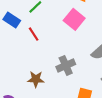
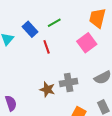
brown star: (36, 79) -> (47, 89), moved

